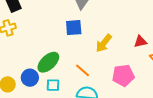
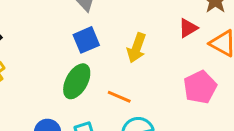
green ellipse: (48, 62) -> (77, 81), moved
pink pentagon: (123, 75) -> (200, 87), moved

